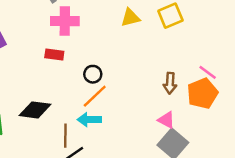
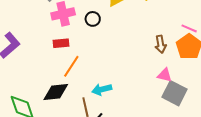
black circle: (93, 74) -> (93, 19), moved
orange line: (95, 96) -> (71, 66), moved

